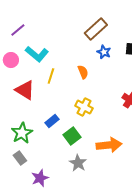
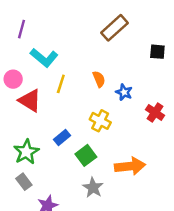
purple line: (18, 30) -> (21, 29), turned -35
blue star: (104, 52) -> (124, 92), moved
pink circle: (11, 60) -> (13, 79), moved

